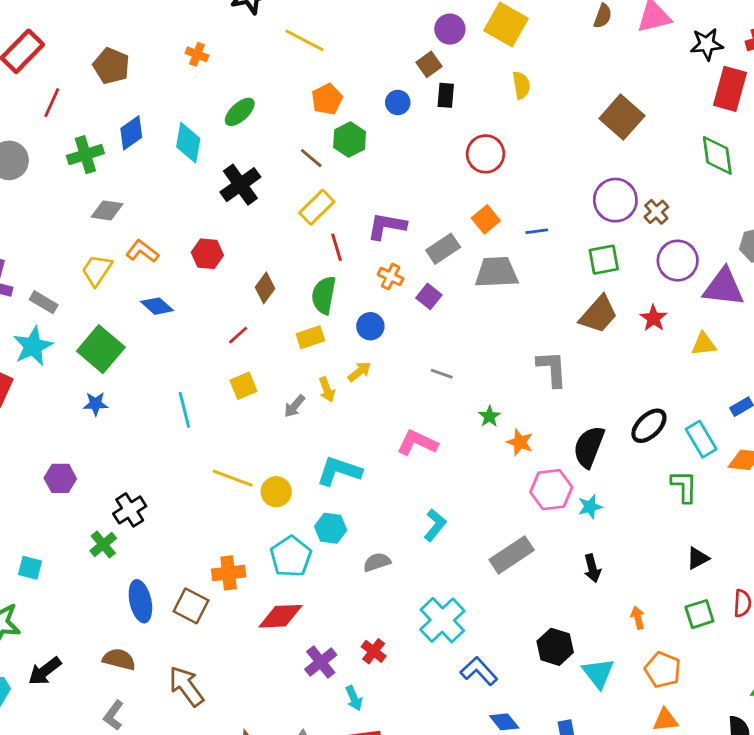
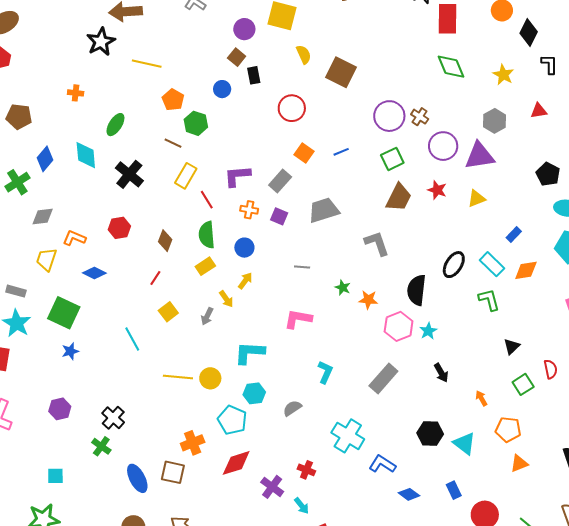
brown square: (622, 117) -> (341, 72), moved
gray trapezoid: (497, 272) -> (324, 210), moved

